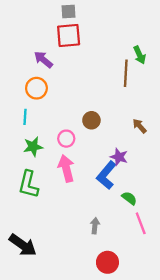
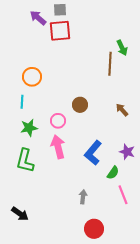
purple arrow: (43, 60) -> (38, 18), moved
purple star: (119, 157) -> (127, 152), moved
green semicircle: (129, 198) -> (113, 173), turned 88
black arrow: (23, 245) -> (20, 214), size x0.7

